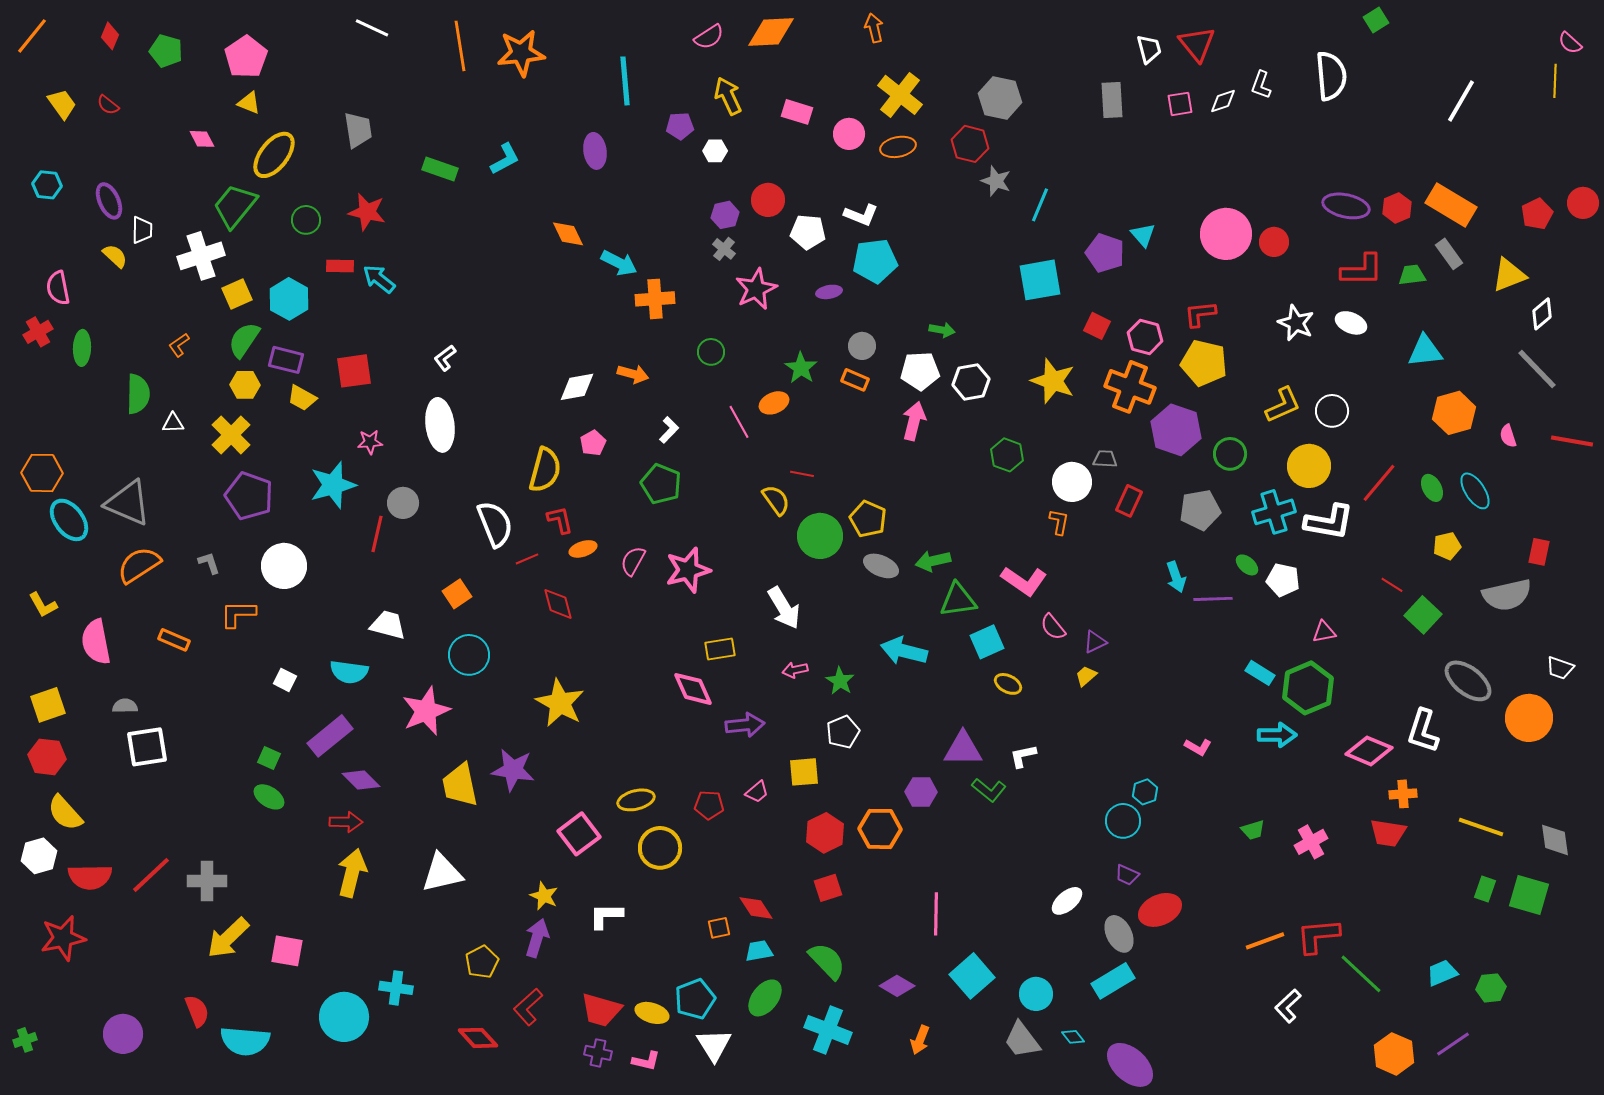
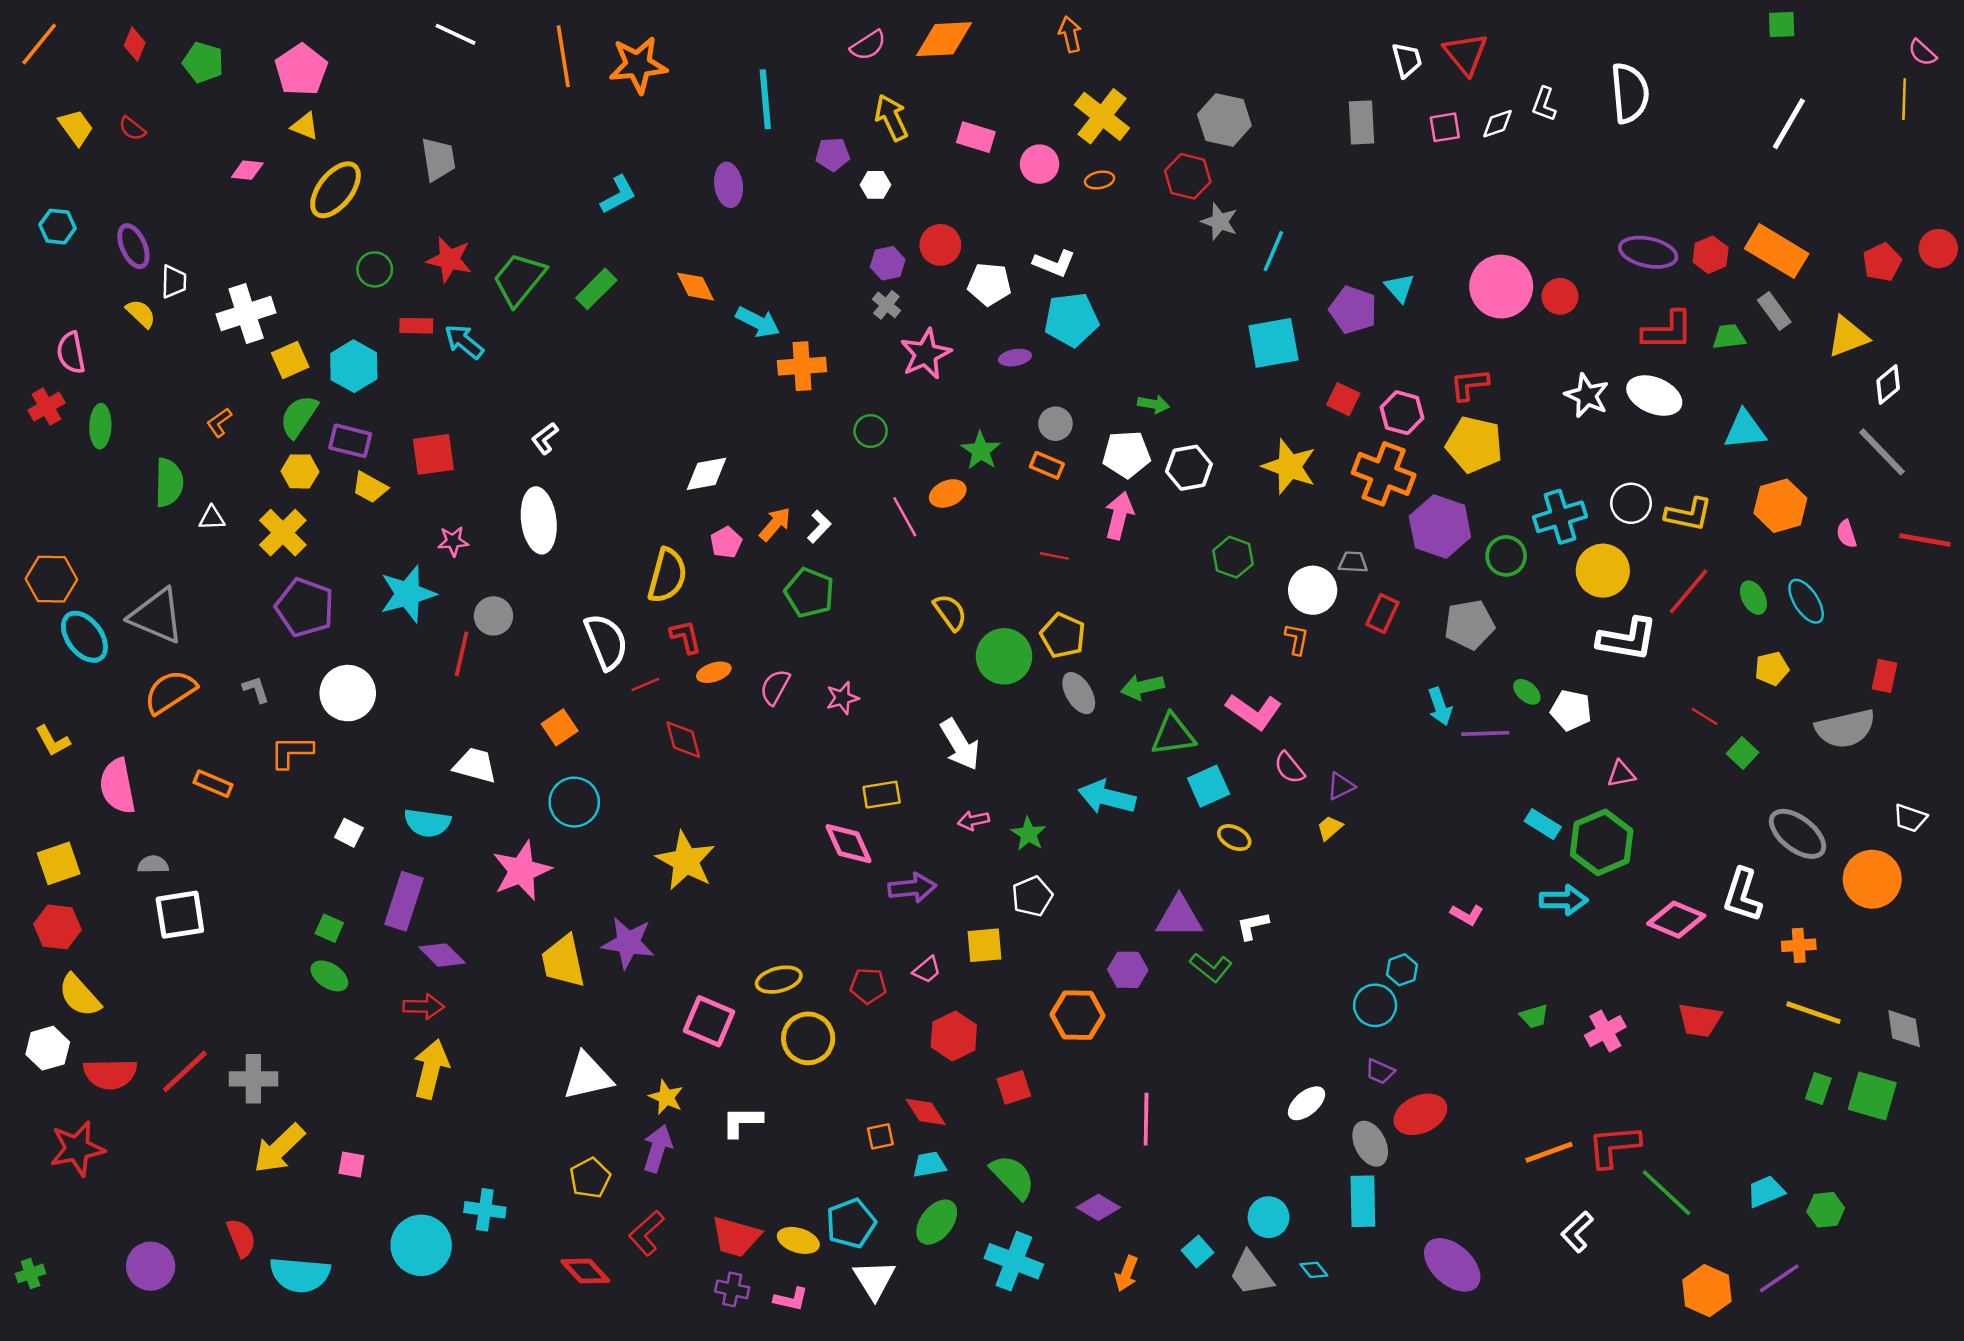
green square: (1376, 20) -> (1782, 24), moved, turned 30
pink diamond: (202, 139) -> (247, 170), turned -56
orange ellipse: (898, 147) -> (1100, 180), size x0.7
green rectangle: (440, 169) -> (596, 289), moved, turned -64
green trapezoid: (235, 206) -> (519, 279), moved
white ellipse: (1351, 323) -> (1654, 396), size x1.4
orange arrow: (633, 374) -> (775, 524), moved, turned -64
yellow L-shape: (1283, 405) -> (1689, 514), moved, turned 36
red line: (802, 474) -> (1054, 556), moved
cyan cross: (1274, 512) -> (1560, 517), moved
gray ellipse: (881, 566) -> (1079, 693), turned 36
pink star: (688, 570) -> (842, 698), size x0.6
green square: (1423, 615) -> (1742, 753), size x0.7
purple rectangle: (330, 736) -> (404, 901), turned -33
orange cross: (1403, 794) -> (1799, 945), moved
red hexagon: (825, 833) -> (954, 1036), moved
pink square: (579, 834) -> (709, 1021), turned -30
white triangle: (442, 873) -> (588, 1076), moved
pink square: (287, 951) -> (351, 1165), size x0.7
cyan square: (972, 976) -> (1198, 1251), moved, size x0.6
cyan rectangle: (1113, 981) -> (1363, 1201), turned -60
purple ellipse: (1130, 1065) -> (1452, 1265), moved

